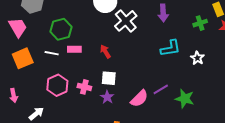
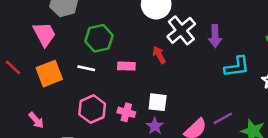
purple arrow: (163, 13) -> (215, 36), moved
pink rectangle: (74, 49) -> (126, 66), moved
red arrow: (105, 51) -> (159, 55), moved
pink arrow: (14, 95) -> (36, 120), turned -32

